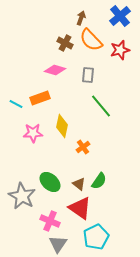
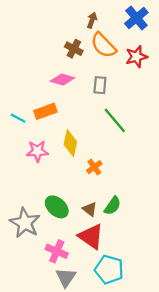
cyan pentagon: (96, 237) -> (109, 269), turned -30

